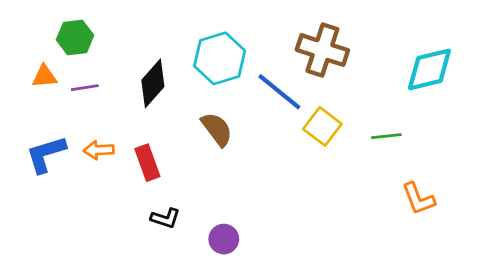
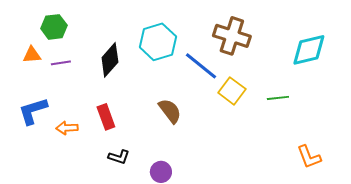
brown semicircle: (217, 129) -> (170, 111), moved
orange arrow: (99, 150) -> (67, 128), moved
orange L-shape: (418, 199) -> (309, 157), moved

